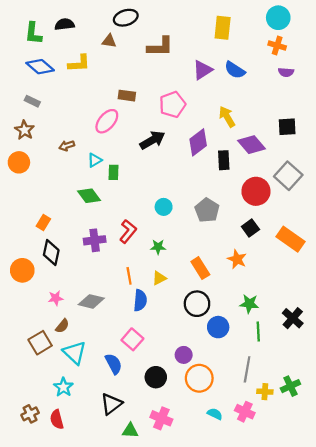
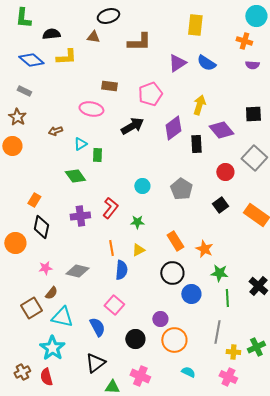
cyan circle: (278, 18) -> (256, 16), moved
black semicircle: (65, 24) -> (51, 34), moved
green L-shape: (33, 33) -> (23, 18), moved
yellow arrow: (227, 117) -> (199, 105), turned 48
pink ellipse: (107, 121) -> (91, 109), turned 60
red circle: (256, 191) -> (225, 172), size x0.7
orange star: (237, 259) -> (204, 249), moved
cyan triangle: (75, 353) -> (62, 317), turned -30
cyan star: (63, 387) -> (52, 348), size x1.4
pink cross: (245, 412) -> (228, 377), moved

